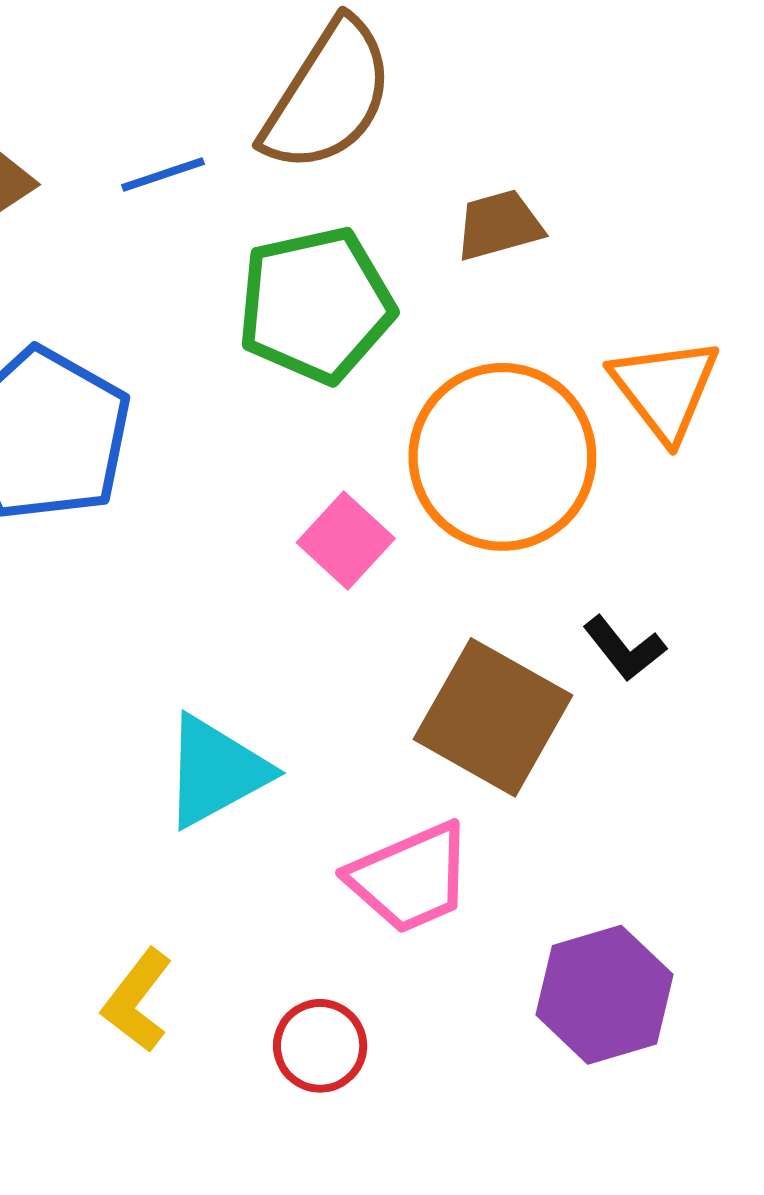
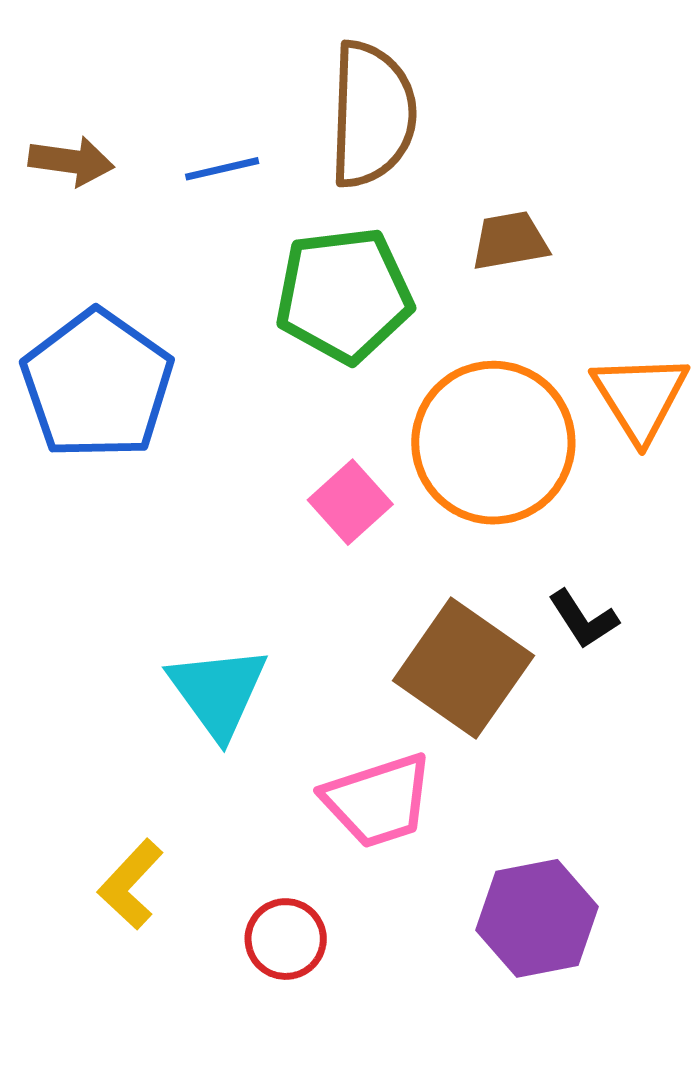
brown semicircle: (328, 96) -> (372, 114), turned -36
cyan triangle: (216, 771) -> (218, 692), turned -43

